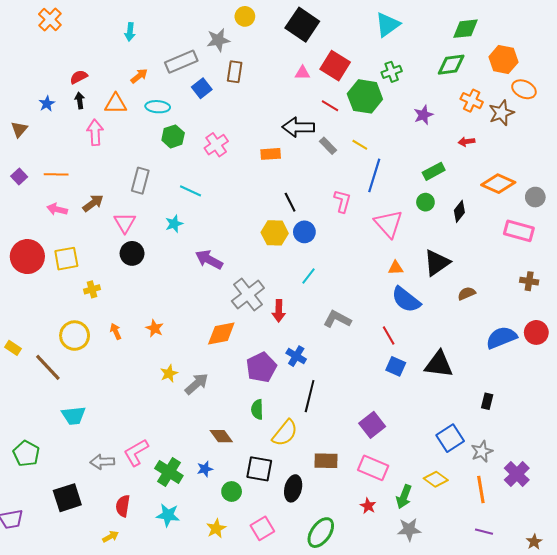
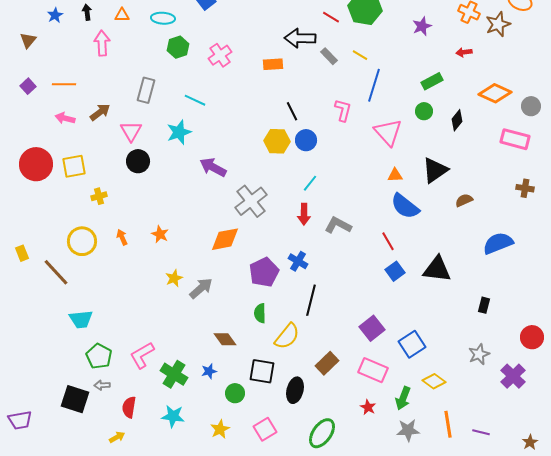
orange triangle: (116, 104) -> (122, 15), size x0.7
cyan star: (174, 224) -> (179, 132), size x1.4
red arrow: (279, 311) -> (304, 214), moved
red circle: (536, 332) -> (532, 337), moved
yellow rectangle: (13, 348) -> (22, 253), turned 35
blue square: (396, 366) -> (395, 271), turned 30
blue square: (450, 438) -> (412, 344), moved
green pentagon: (26, 454) -> (99, 356), moved
brown rectangle: (326, 461) -> (327, 363), turned -45
gray arrow: (102, 462) -> (102, 385), moved, size x0.7
orange line: (481, 489) -> (448, 424), moved
black square: (67, 498) -> (75, 399), turned 36

